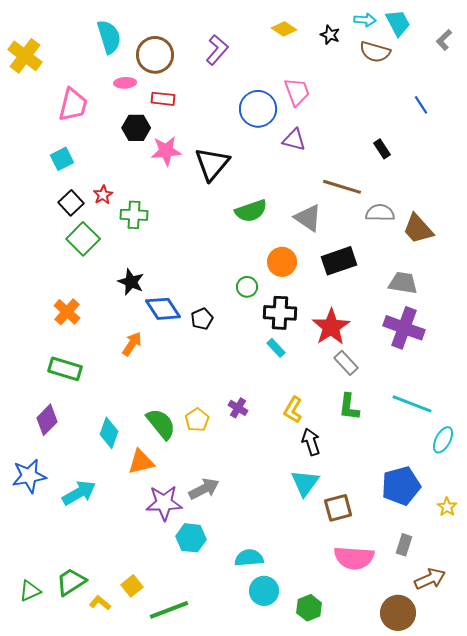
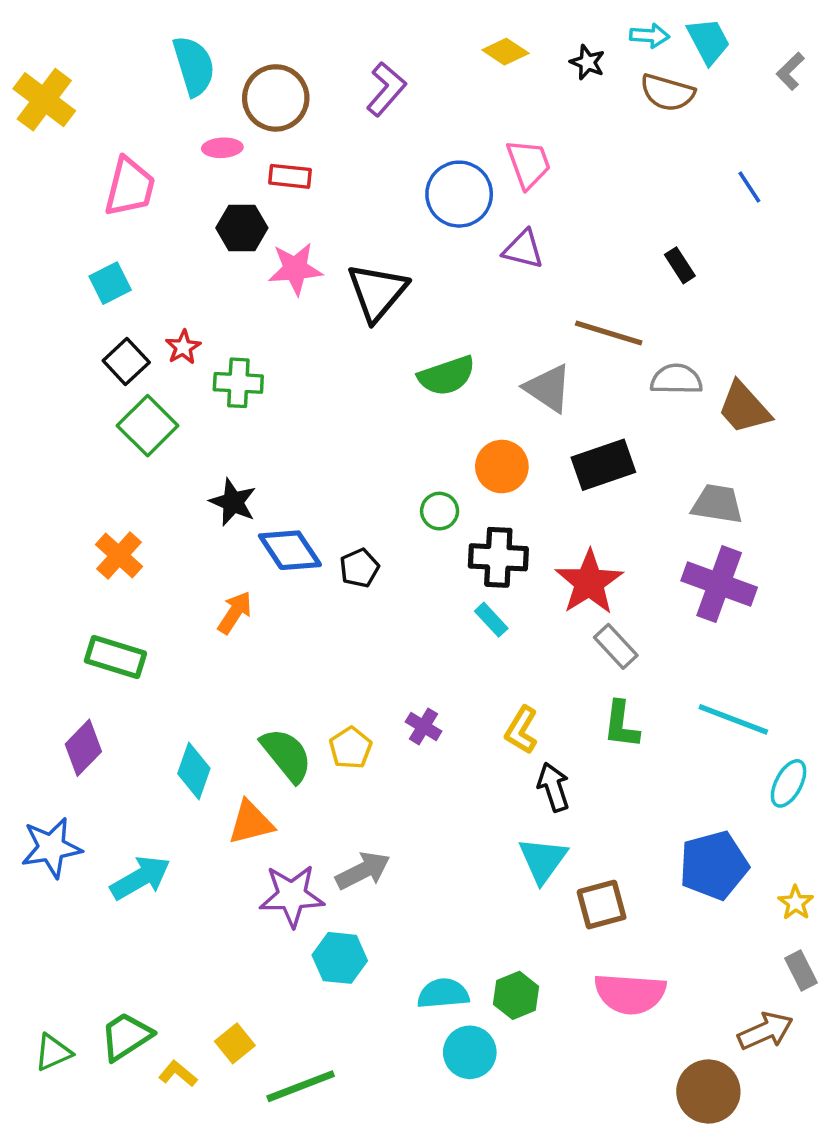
gray rectangle: (404, 545) -> (801, 970), moved, turned -45
green hexagon: (309, 608) -> (516, 995), moved

